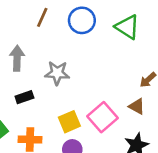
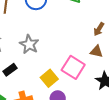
gray star: (57, 73) -> (29, 44), turned -30

